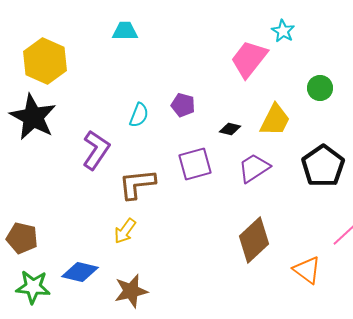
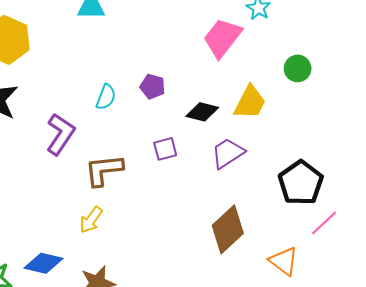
black diamond: (230, 129) -> (202, 112), size x1.4
purple square: (195, 164) -> (165, 149), size x0.7
black pentagon: (323, 166) -> (301, 183), moved

